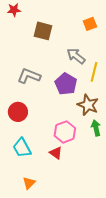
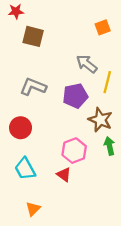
brown square: (43, 31) -> (33, 36), moved
purple pentagon: (66, 84) -> (75, 96), turned 30

